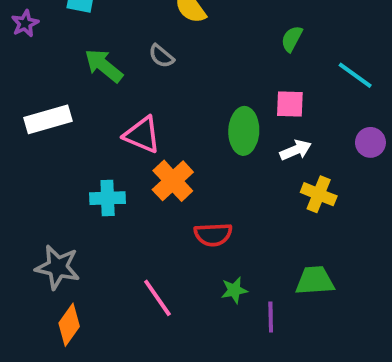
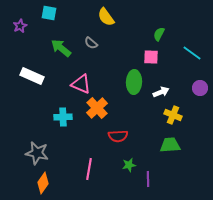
pink square: (290, 104) -> (151, 57), moved
white rectangle: (48, 119) -> (32, 76), turned 40
green trapezoid: (315, 281) -> (170, 145), moved
pink line: (157, 298) -> (89, 169), turned 45

